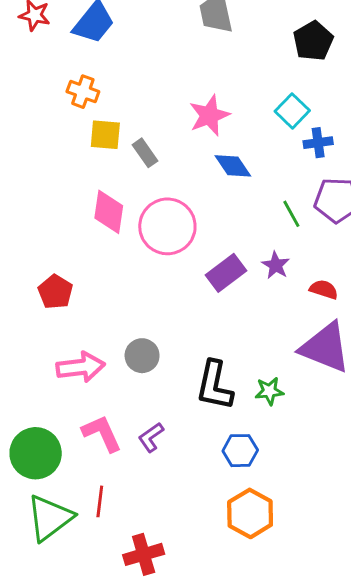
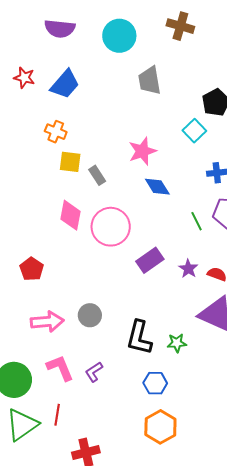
cyan square: (292, 111) -> (194, 131), moved
purple star: (276, 265) -> (188, 269), moved

